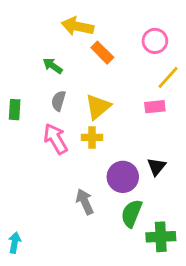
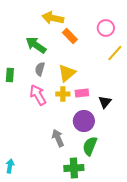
green arrow: (53, 66) -> (36, 45), size x1.5
pink rectangle: (155, 107) -> (82, 93), moved
black triangle: (156, 167) -> (105, 102), moved
green cross: (161, 237) -> (74, 168), moved

